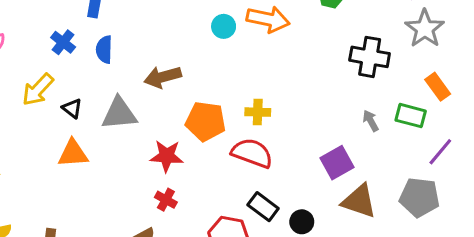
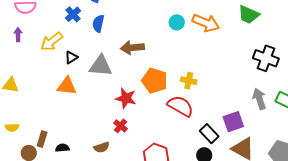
black triangle: (72, 108) -> (71, 57), turned 40
gray arrow: (371, 121) -> (259, 99), size x1.5
black rectangle: (263, 207) -> (209, 134), moved

